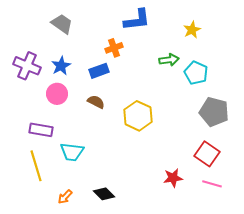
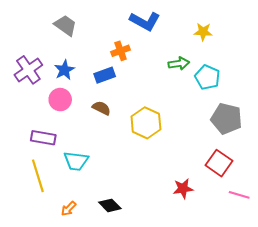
blue L-shape: (137, 20) -> (145, 21), turned 36
yellow star: (192, 30) -> (203, 32), turned 30
purple cross: (27, 66) -> (28, 70), turned 32
pink line: (212, 184) -> (239, 195), moved

